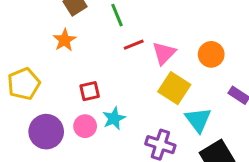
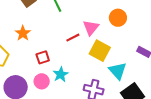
orange star: (65, 40) -> (23, 33), moved
red line: (134, 45) -> (73, 38), moved
orange circle: (211, 54) -> (118, 18), moved

